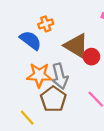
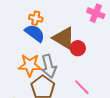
orange cross: (46, 24) -> (36, 18), turned 32
blue semicircle: (30, 40) -> (35, 33), moved

